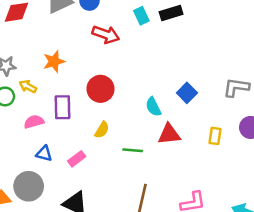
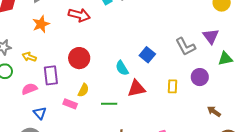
orange star: (54, 61) -> (41, 24), moved
yellow arrow: (28, 86) -> (29, 57), moved
gray L-shape: (236, 87) -> (186, 47), turned -120
blue triangle: (44, 154) -> (40, 113), turned 40
pink rectangle: (77, 159) -> (70, 104), moved, turned 64

